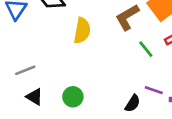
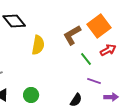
purple line: (154, 90) -> (94, 81), moved

